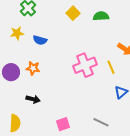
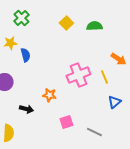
blue semicircle: (40, 40) -> (25, 55), moved, turned -120
orange star: (33, 68) -> (49, 95), moved
pink square: (63, 124) -> (66, 122), moved

